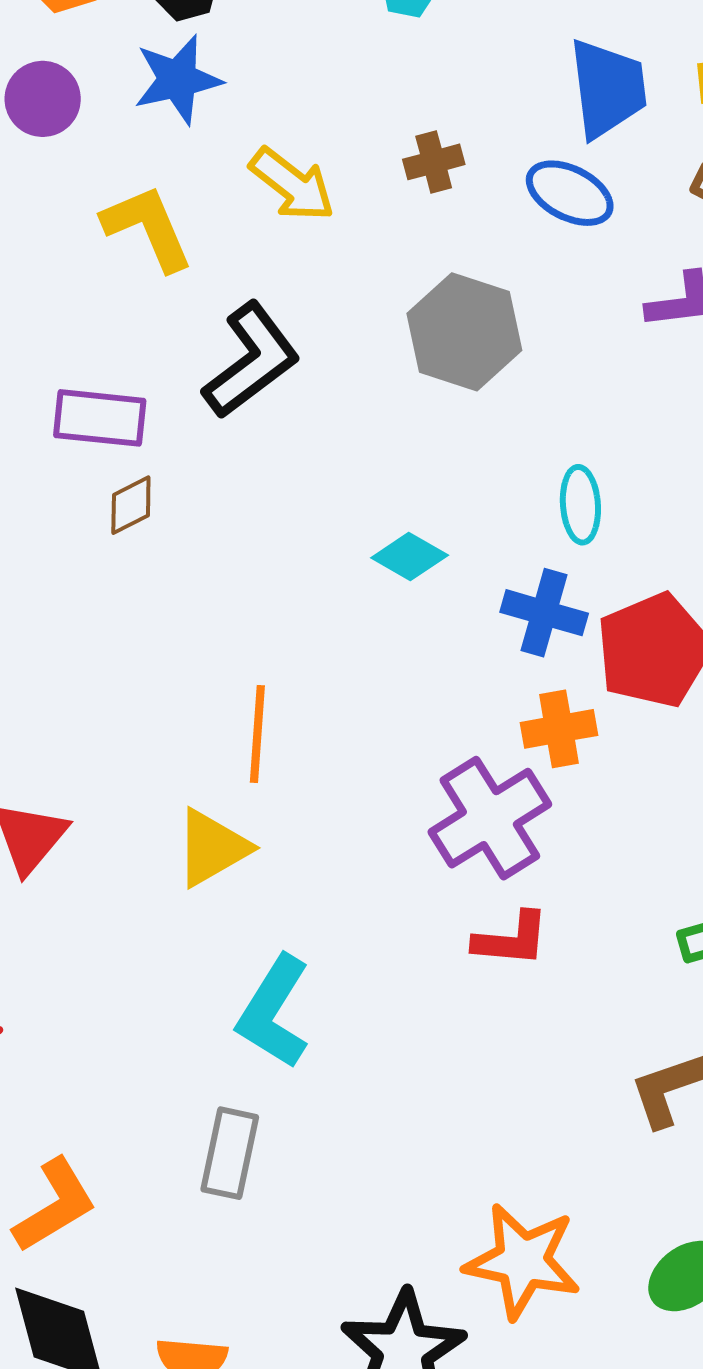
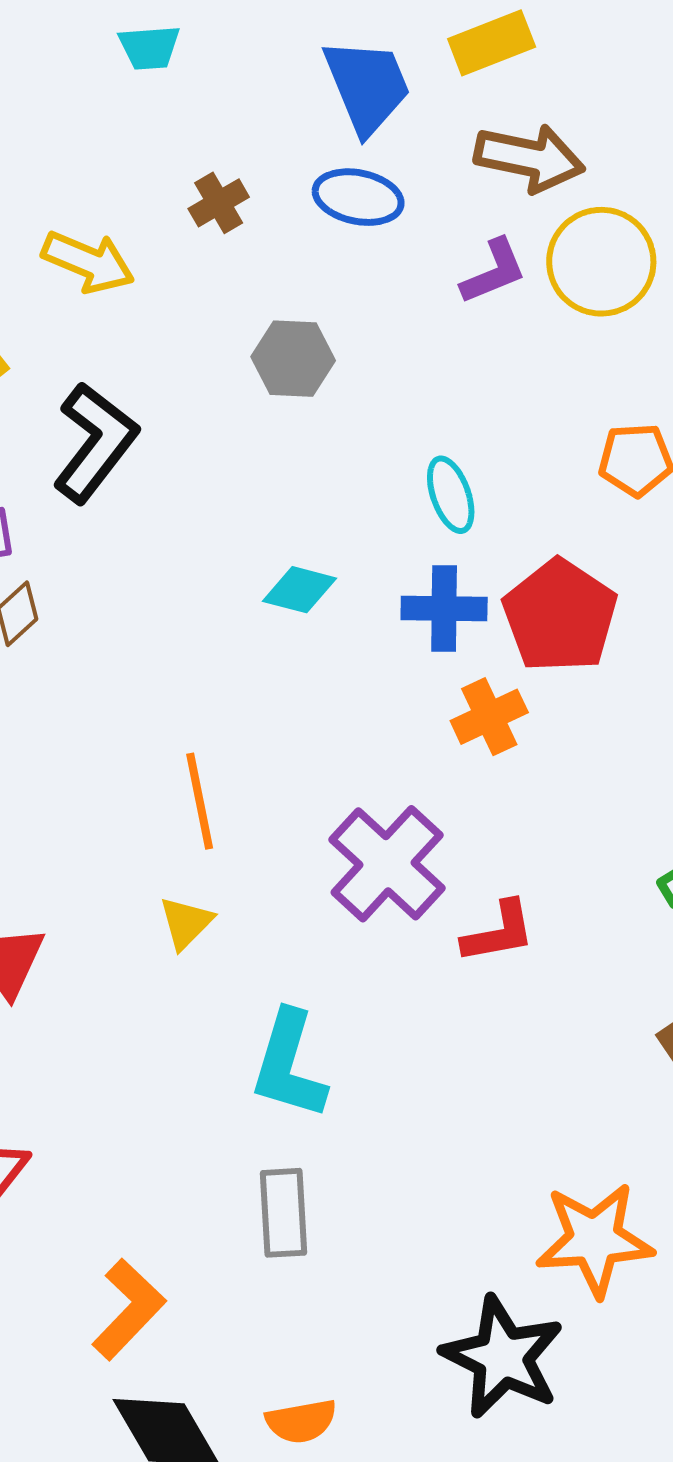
gray hexagon: (464, 332) -> (293, 359), size x0.7
purple cross: (490, 818) -> (387, 864), moved
yellow triangle: (212, 848) -> (186, 923), size x0.7

